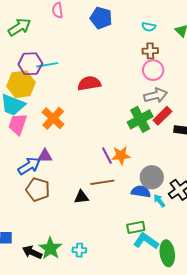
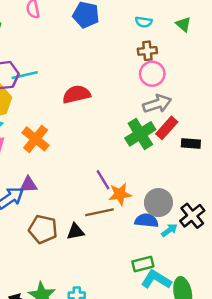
orange star: (121, 155) -> (120, 194), moved
brown pentagon: (38, 189) -> (43, 229), moved
cyan arrow: (159, 201) -> (169, 230), turned 96

